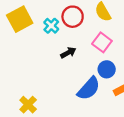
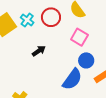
cyan cross: (51, 26) -> (27, 20), moved
black arrow: (68, 53) -> (39, 51), moved

